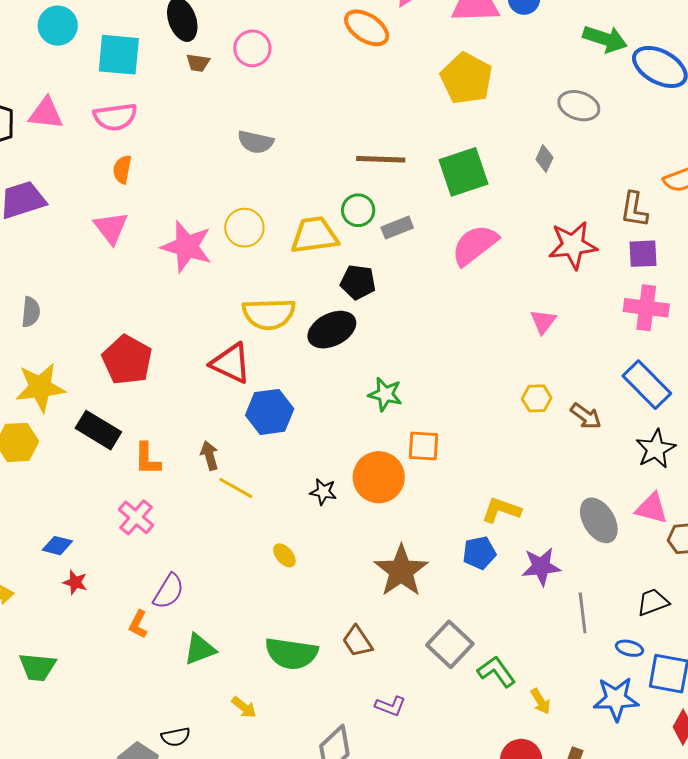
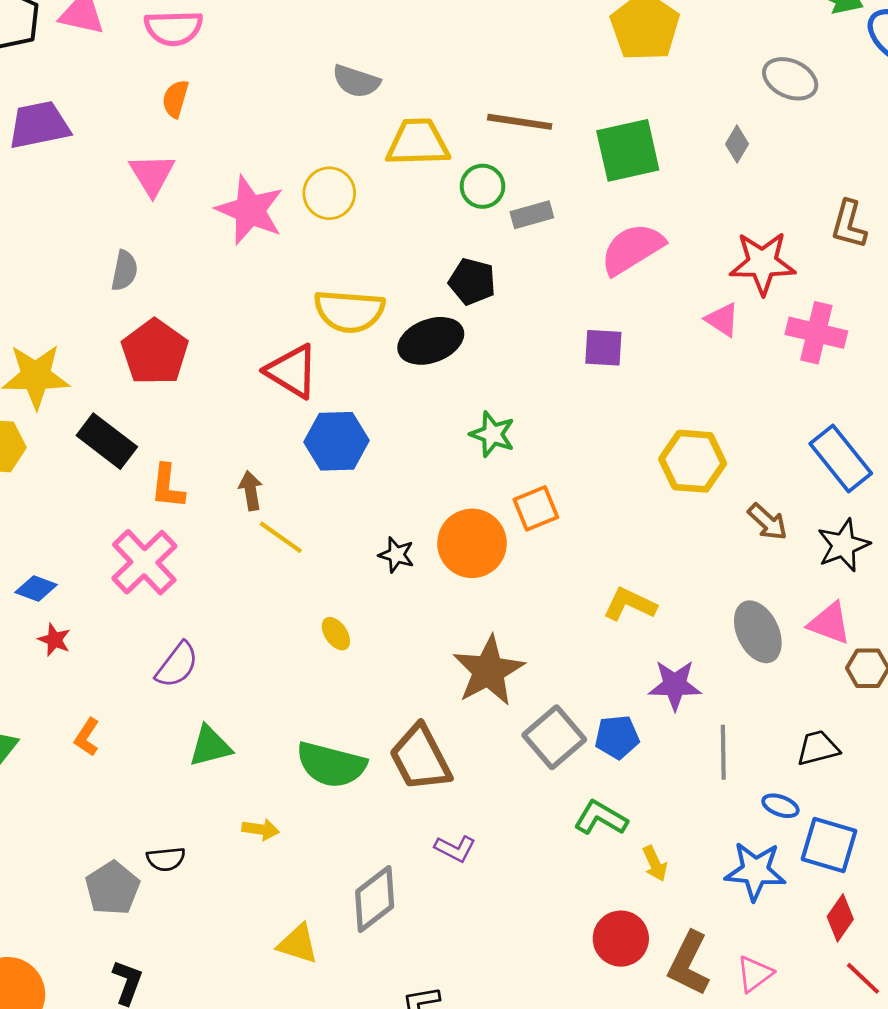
yellow trapezoid: (314, 235) -> (418, 142), moved
purple square: (643, 254) -> (603, 348), moved
pink cross: (646, 308) -> (816, 333), moved
gray semicircle: (31, 312) -> (124, 271), moved
pink triangle: (543, 322) -> (722, 320), moved, turned -40
yellow hexagon: (537, 398) -> (693, 461), size x1.6
brown arrow: (586, 416) -> (768, 522), moved
orange square: (424, 446) -> (536, 508), turned -32
pink cross: (136, 517) -> (144, 562), size x1.4
blue pentagon: (479, 553) -> (617, 737), moved
orange L-shape: (138, 624) -> (87, 737), moved
brown trapezoid: (357, 641) -> (420, 758), size x1.6
gray square: (450, 644) -> (554, 737), moved
green L-shape: (496, 672) -> (601, 818), turned -30
yellow arrow: (244, 707) -> (261, 829), turned -36

